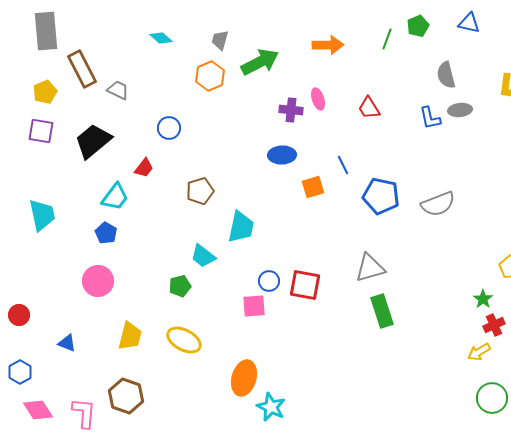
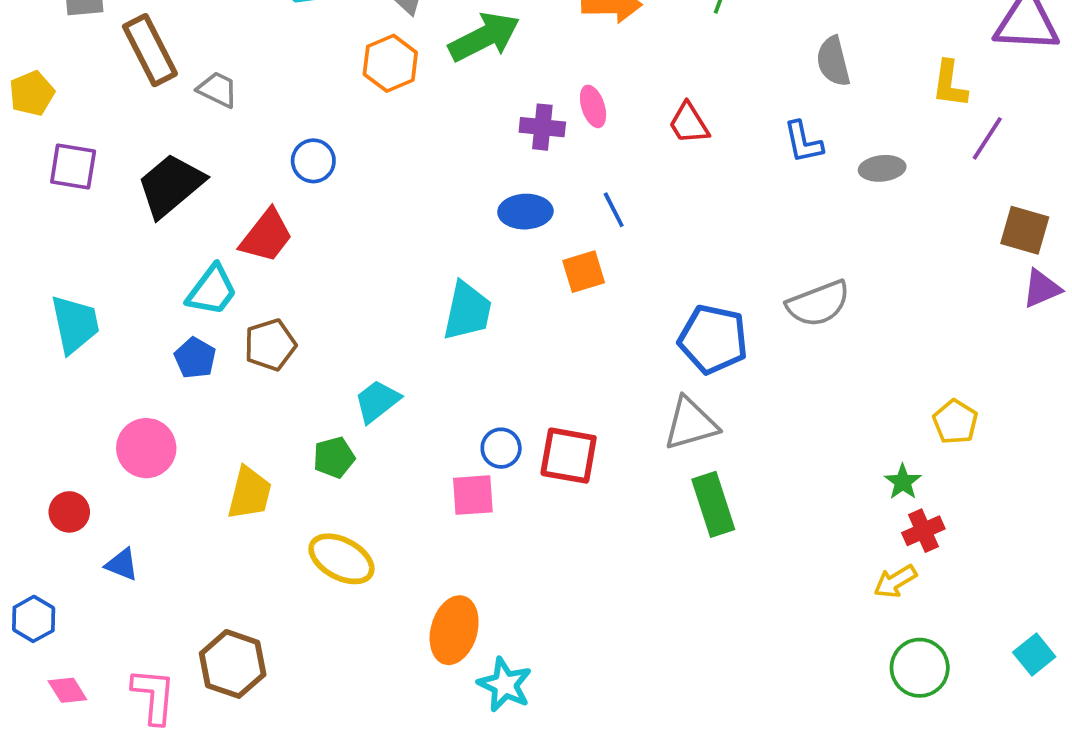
yellow pentagon: (45, 92) -> (32, 93), moved
gray ellipse: (460, 110) -> (882, 168), moved
blue line: (343, 165) -> (614, 210), moved
red trapezoid: (144, 168) -> (266, 236), size x1.5
brown pentagon: (200, 191) -> (270, 345), moved
blue pentagon: (381, 196) -> (713, 339), moved
cyan trapezoid: (241, 227) -> (467, 311), moved
cyan trapezoid: (203, 256) -> (377, 401), turned 104
pink circle: (98, 281) -> (146, 448), moved
red circle: (19, 315) -> (69, 512), moved
yellow trapezoid: (130, 336) -> (249, 493), moved
pink diamond: (38, 410) -> (67, 690), size x0.7

